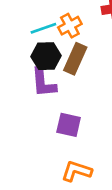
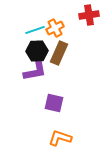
purple L-shape: (43, 83) -> (35, 71), turned -95

